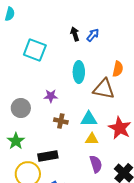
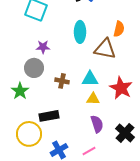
purple star: (51, 96) -> (43, 47), moved
gray circle: (21, 108) -> (34, 68), moved
green star: (16, 141) -> (20, 91), moved

